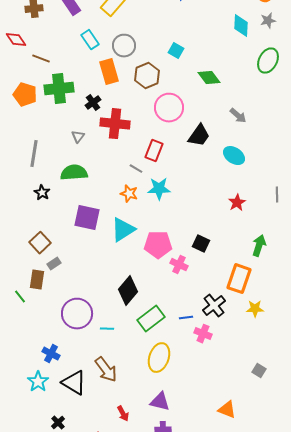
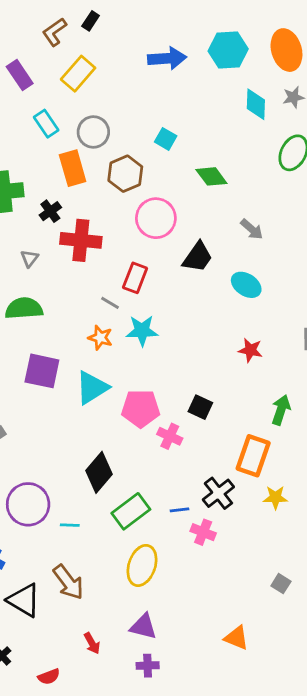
red star: (237, 203) -> (250, 350), turned -30

